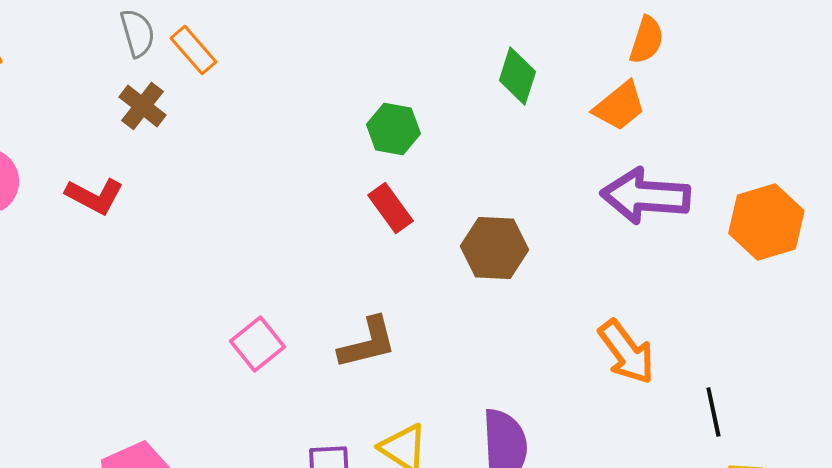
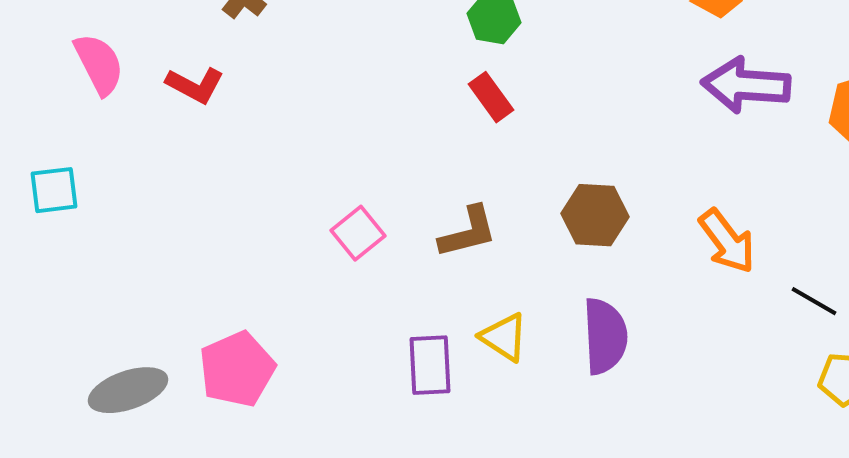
brown hexagon: (494, 248) -> (595, 215), moved
black line: (713, 412) -> (814, 301), turned -48

